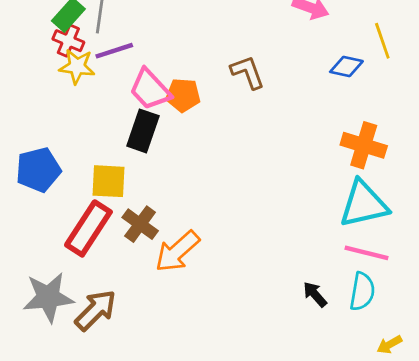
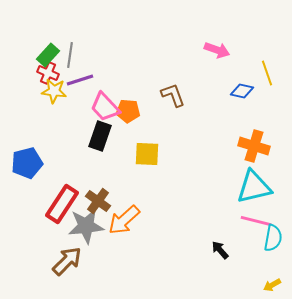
yellow square: (109, 181) -> (147, 154), moved
cyan semicircle: (362, 292) -> (273, 238), moved
gray star: (48, 297) -> (86, 226), moved

